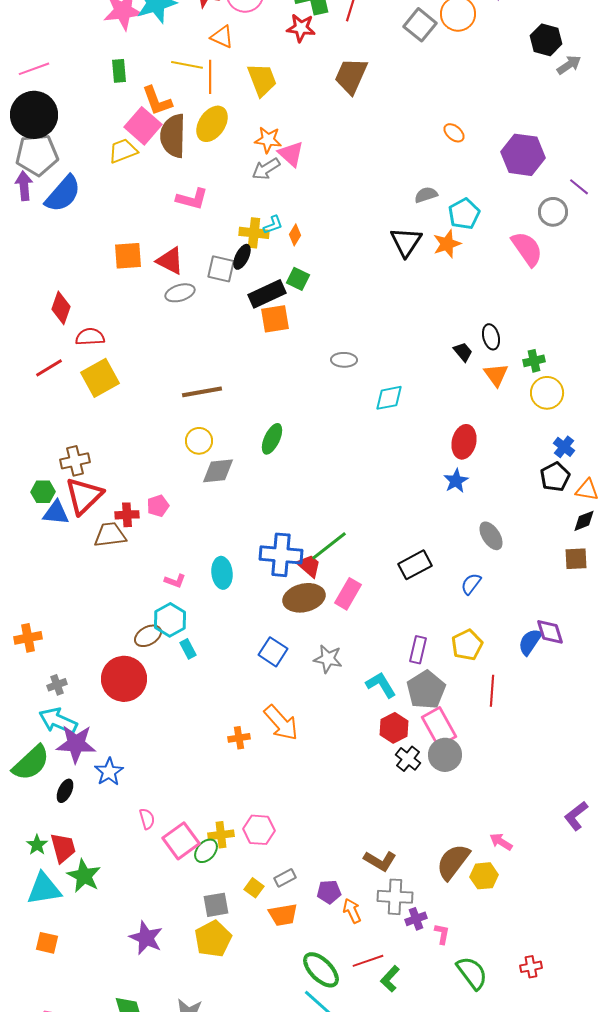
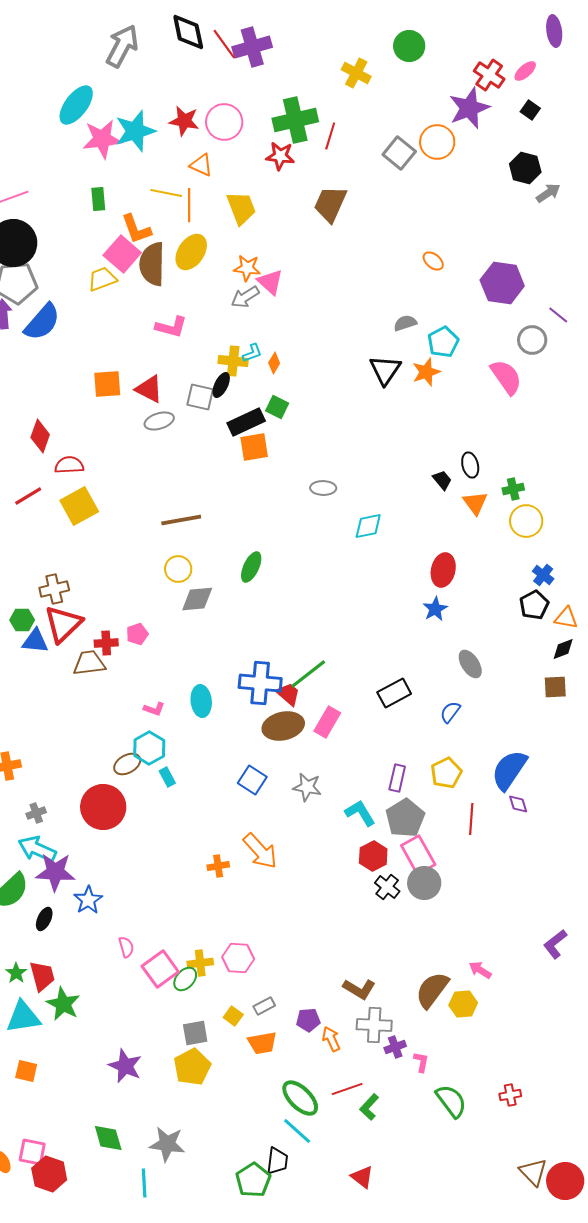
purple diamond: (550, 632) -> (518, 804), moved, size x0.7
blue semicircle: (530, 642) -> (509, 770), size x1.5

